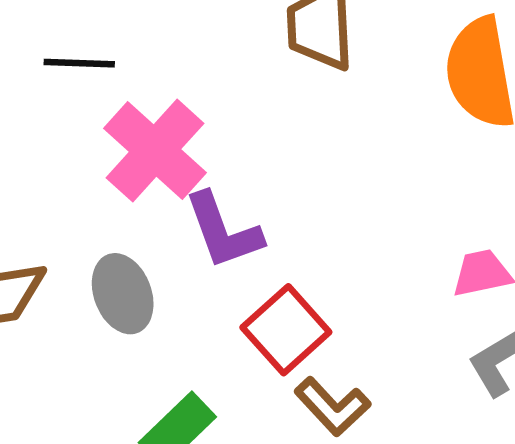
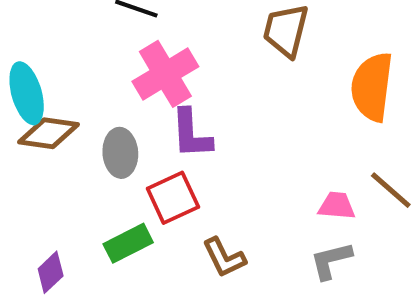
red square: (286, 330) -> (173, 198), moved

